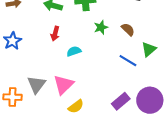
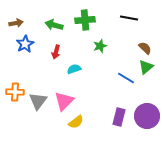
brown semicircle: (128, 29) -> (145, 48), moved
blue star: (12, 41) -> (25, 44), moved
orange cross: (12, 97) -> (15, 92), moved
purple rectangle: (121, 101) -> (119, 117), turned -36

